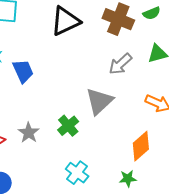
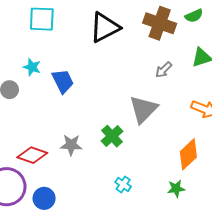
gray arrow: (120, 64) -> (164, 70), size x0.7
gray star: (29, 133) -> (71, 145), turned -30
cyan cross: (77, 173) -> (123, 184), size x0.7

